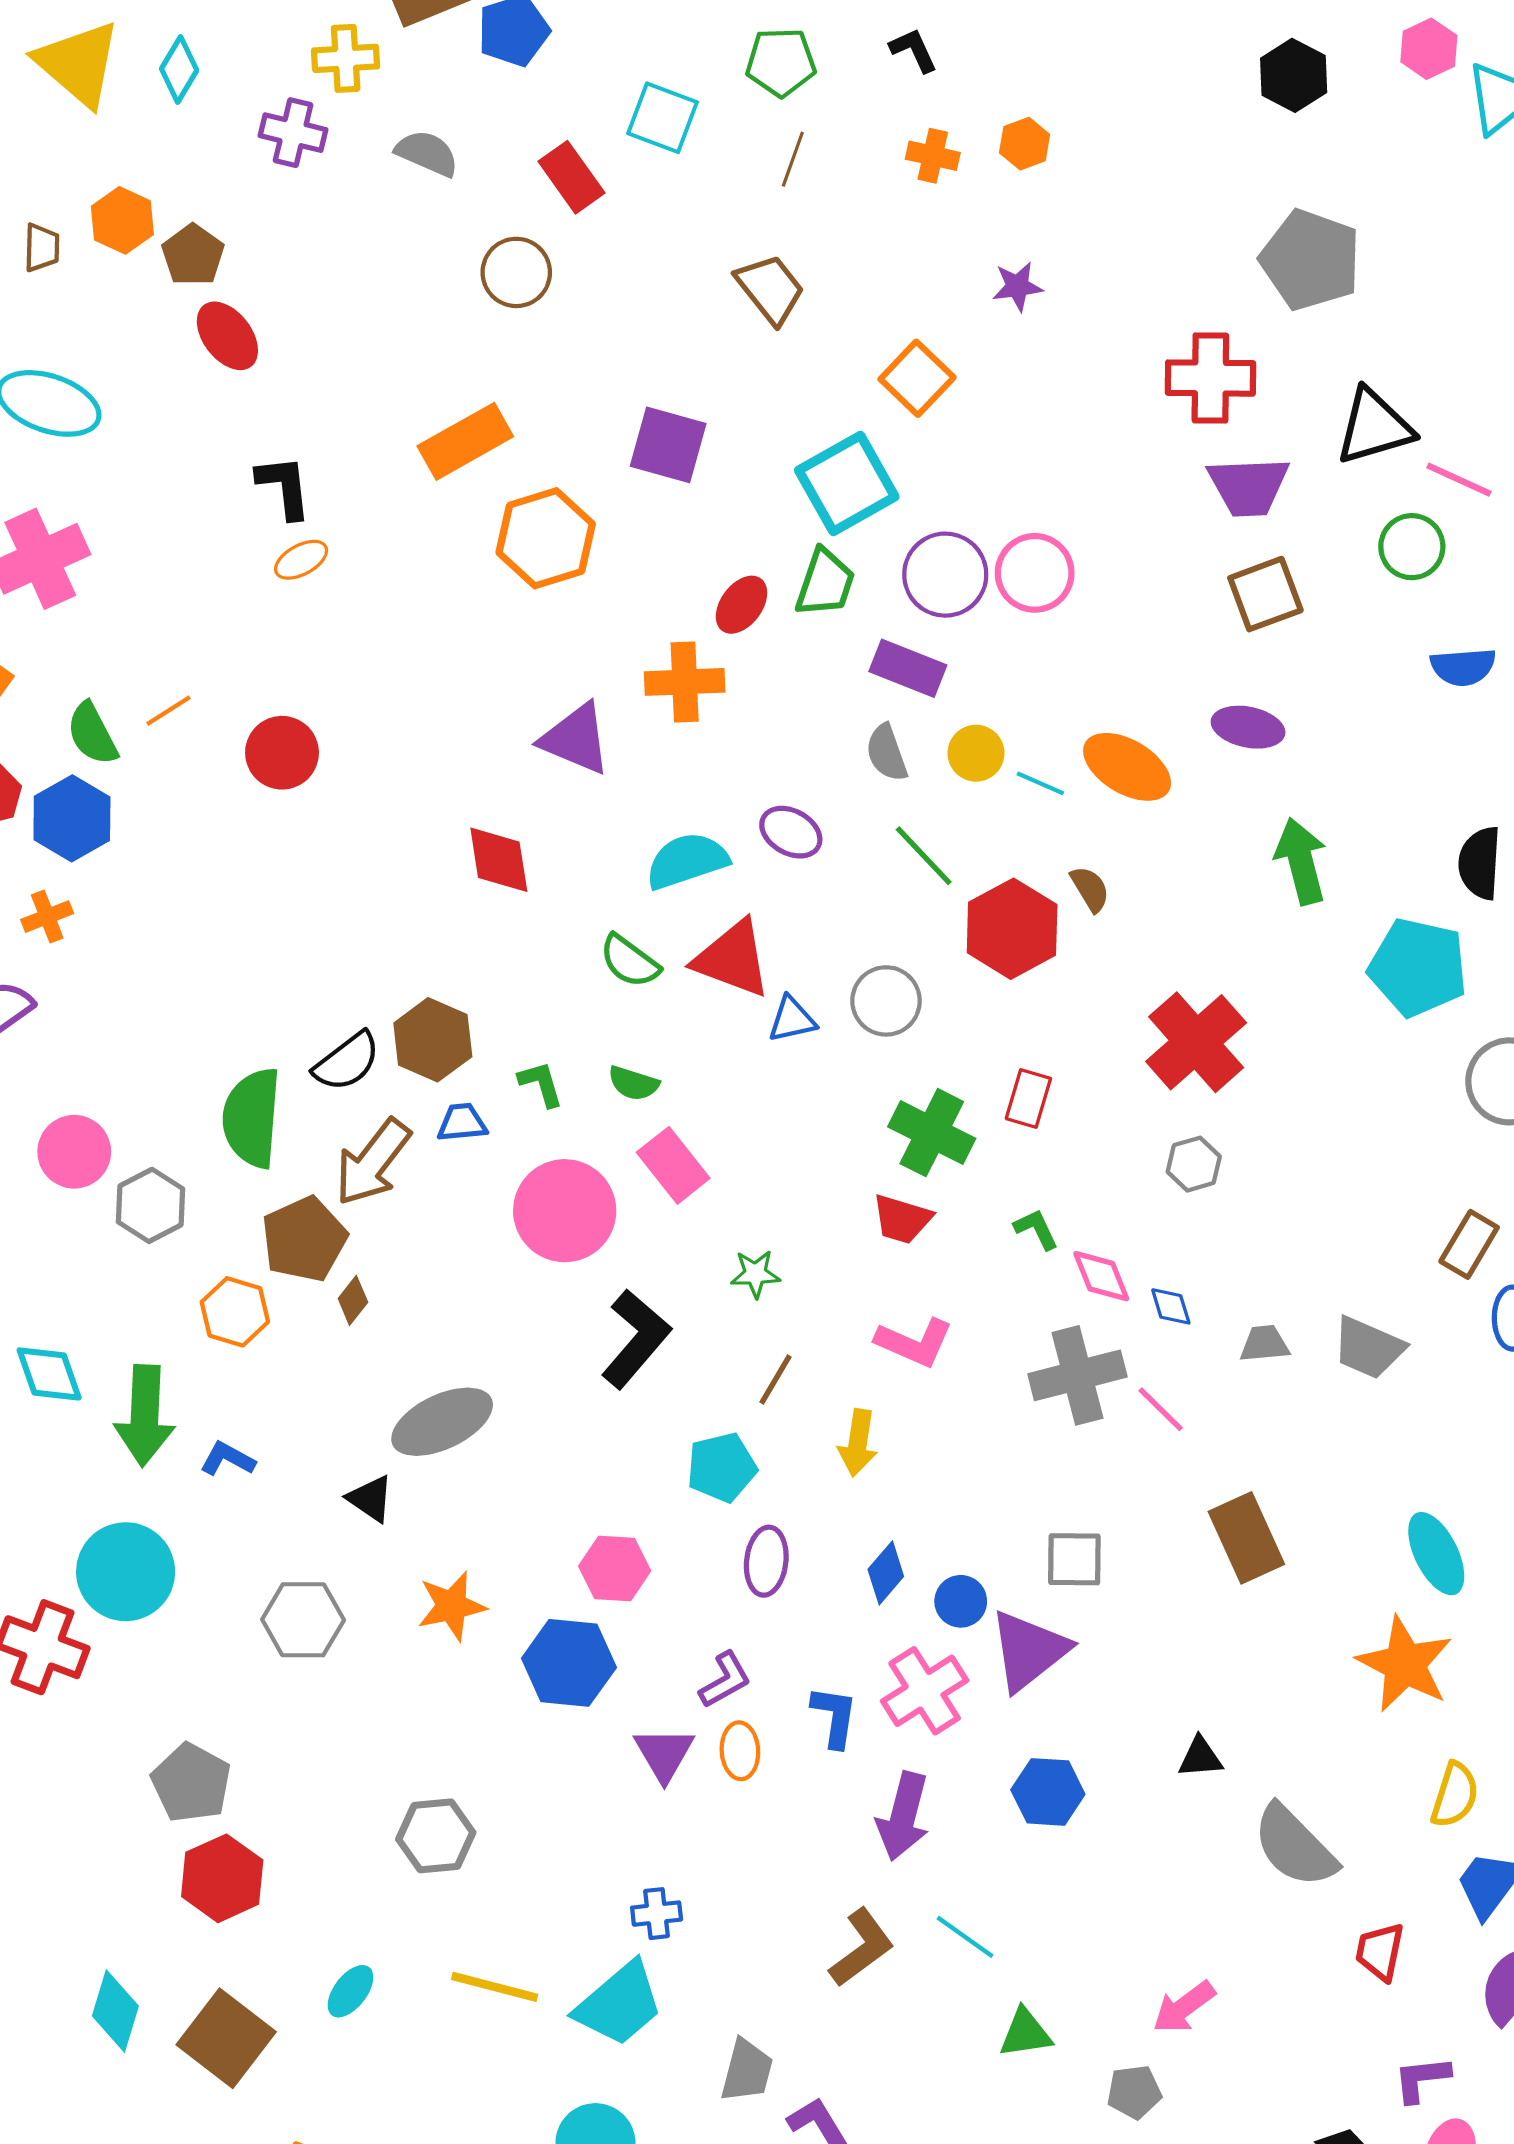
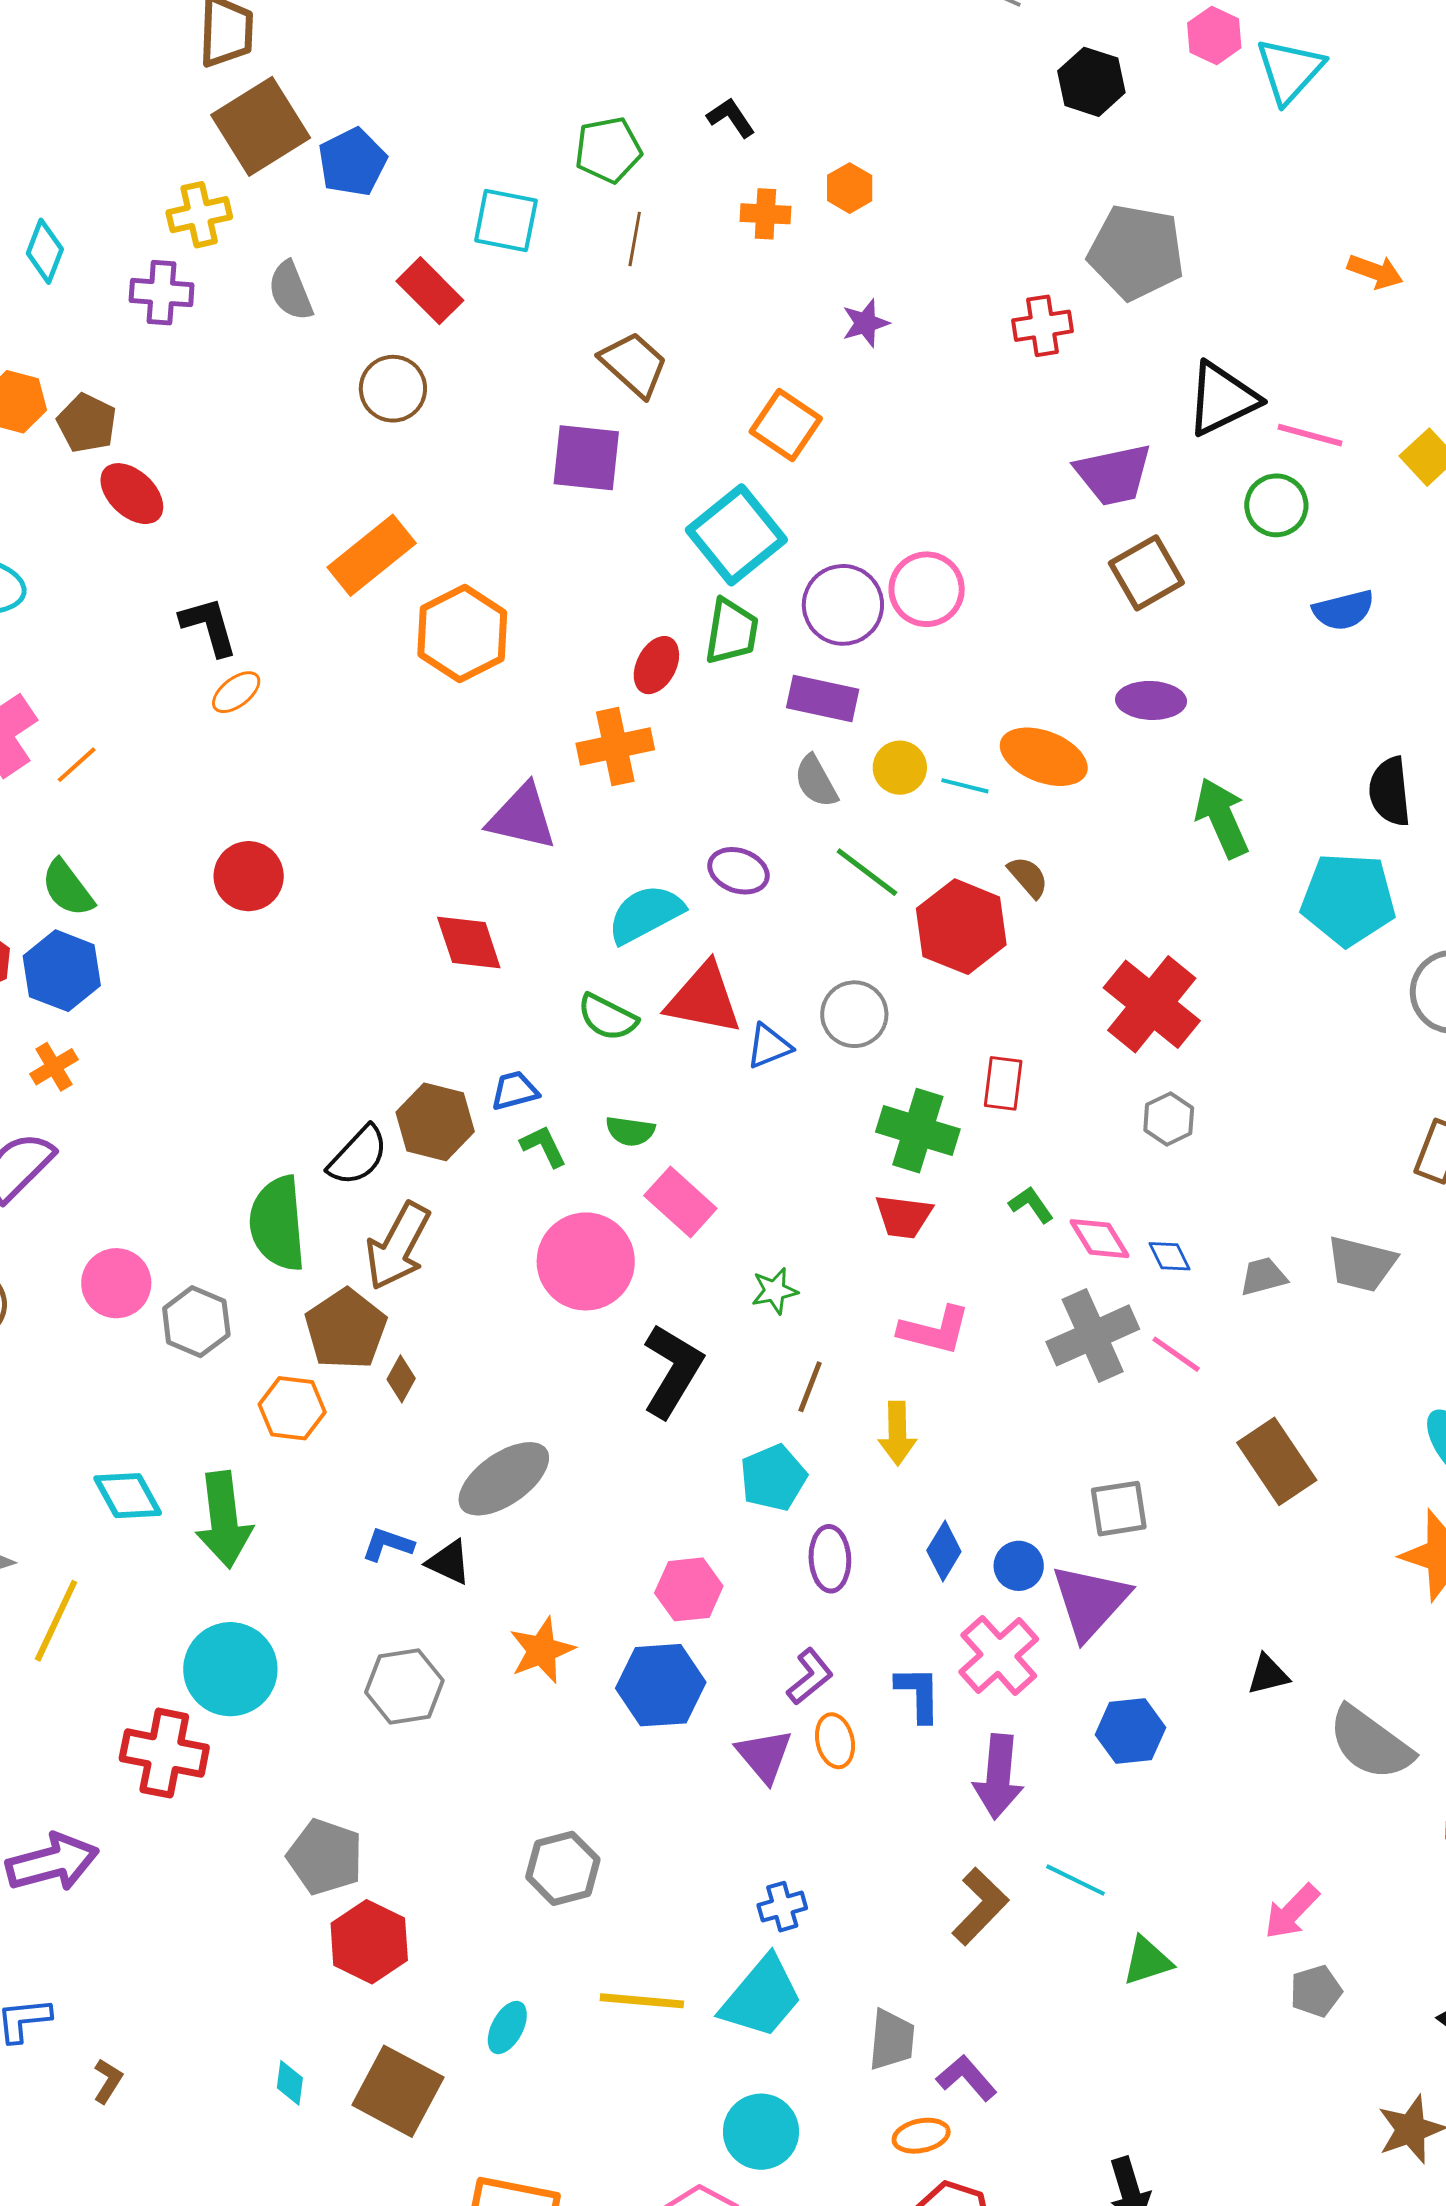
gray semicircle: (427, 153) -> (291, 291), turned -126
red cross: (1210, 378) -> (1042, 326), moved, size x0.7
purple square: (668, 445) -> (586, 458), moved
orange line: (169, 711) -> (77, 765), moved
blue trapezoid: (462, 1123) -> (515, 1091), moved
blue L-shape: (228, 1459) -> (388, 1544), moved
cyan diamond: (115, 2011) -> (290, 2083), size x0.6
gray pentagon: (1134, 2092) -> (1316, 1991), moved

